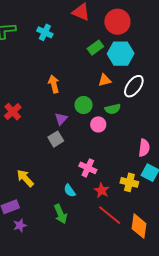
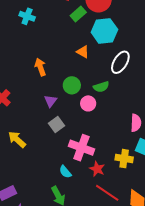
green rectangle: (95, 48) -> (78, 14), moved
orange triangle: (105, 80) -> (83, 52), moved, turned 48
gray square: (56, 139) -> (56, 125), moved
pink cross: (88, 168) -> (81, 148), size x1.4
yellow arrow: (25, 178) -> (17, 139), moved

